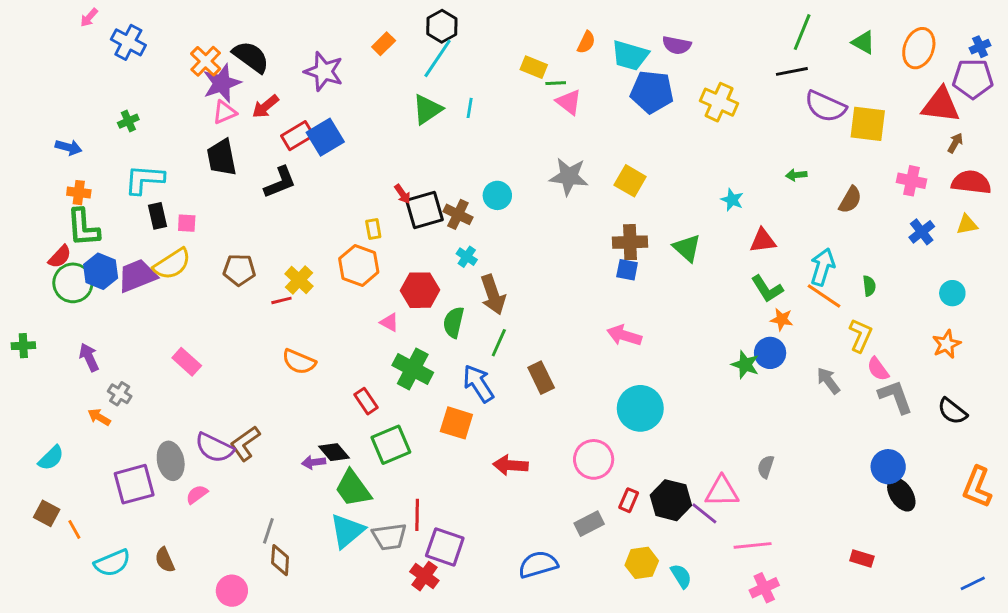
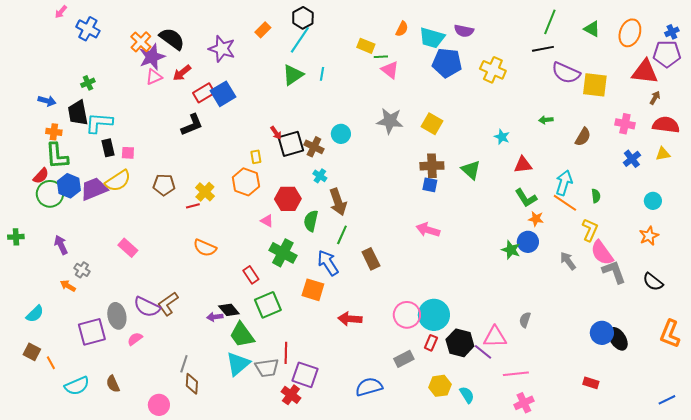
black trapezoid: (222, 158) -> (78, 113), moved
pink semicircle: (878, 369) -> (602, 253), size x1.5
cyan circle: (640, 408) -> (434, 315), moved
blue circle: (888, 467) -> (602, 333), moved

